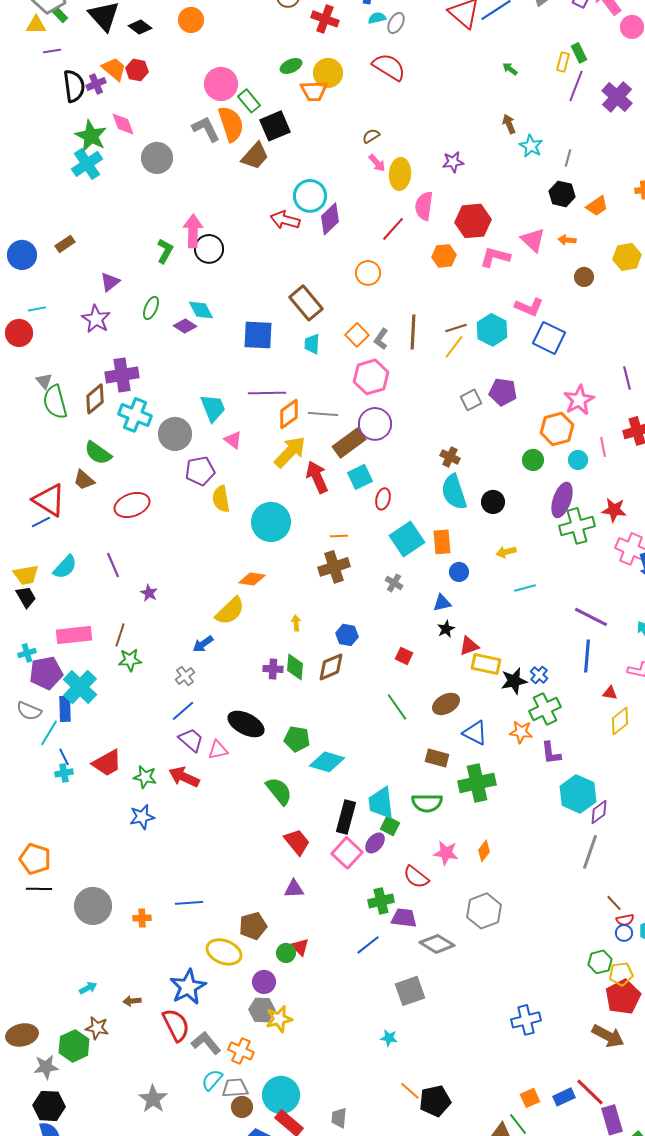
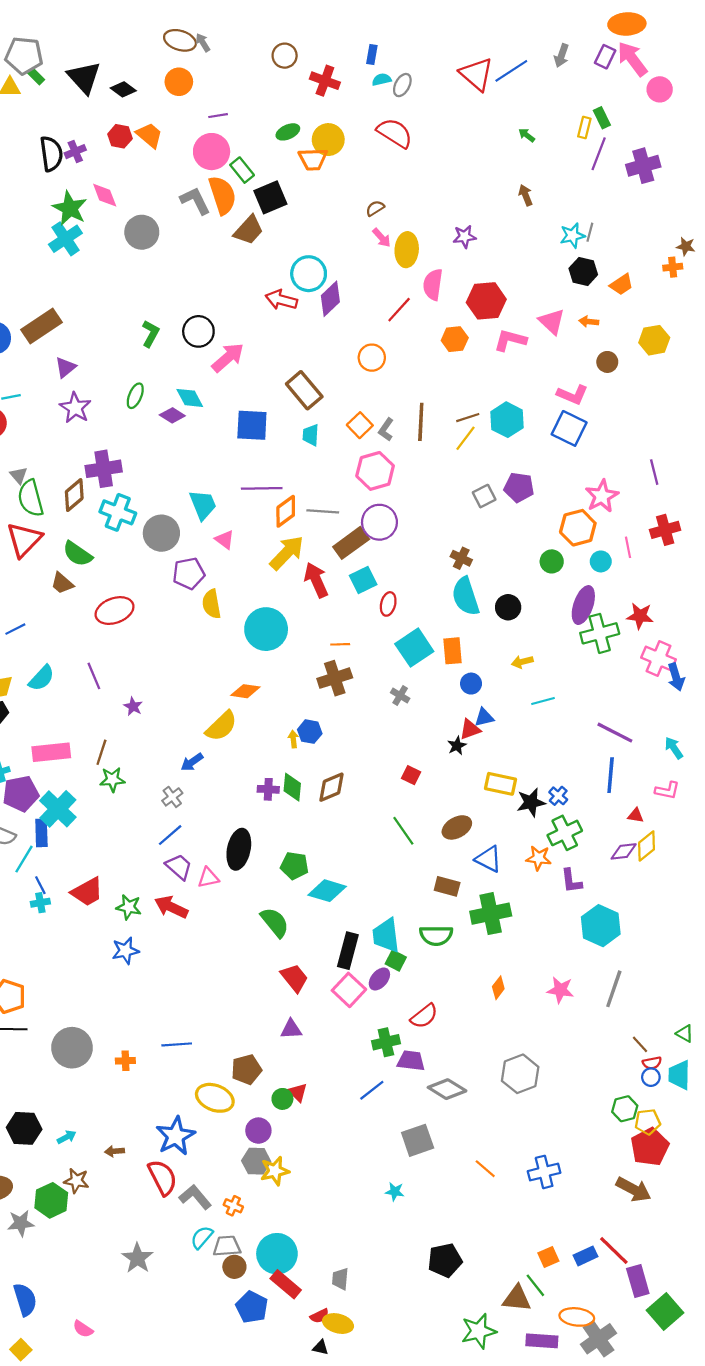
purple line: (52, 51) -> (218, 116), moved
orange trapezoid: (114, 69) -> (149, 135), moved
purple cross: (617, 97) -> (643, 166), turned 32
cyan star: (531, 146) -> (572, 235), moved, turned 30
pink arrow: (193, 231) -> (228, 358), moved, turned 48
brown rectangle: (65, 244) -> (41, 326), size x1.8
purple triangle: (110, 282) -> (65, 367), moved
pink L-shape: (529, 307) -> (572, 395), moved
red triangle: (49, 500) -> (24, 540), moved, turned 42
blue triangle: (442, 603) -> (484, 717), moved
blue hexagon: (347, 635) -> (310, 732), moved
red triangle: (469, 646) -> (470, 729), moved
black ellipse: (246, 724) -> (239, 849), turned 75
purple diamond: (599, 812) -> (624, 851), moved, turned 30
pink star: (446, 853) -> (560, 990), moved
red semicircle: (416, 877) -> (424, 1016), turned -76
gray hexagon: (484, 911) -> (520, 1074), moved
orange cross: (241, 1051) -> (233, 1206), size x0.7
orange line: (410, 1091) -> (485, 1169), moved
black hexagon: (49, 1106) -> (24, 1128), moved

